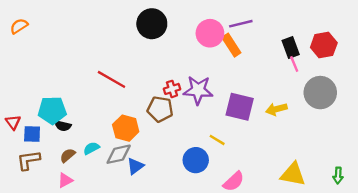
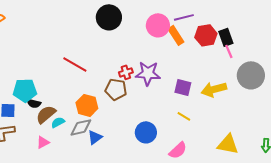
red hexagon: (324, 45) -> (206, 35), moved
purple square: (240, 107) -> (183, 87), size x0.7
yellow arrow: (276, 109) -> (214, 89), size x1.4
yellow line: (217, 140) -> (184, 116), moved
brown semicircle: (68, 155) -> (46, 114), moved, size x1.5
pink triangle: (65, 180) -> (43, 142), moved

